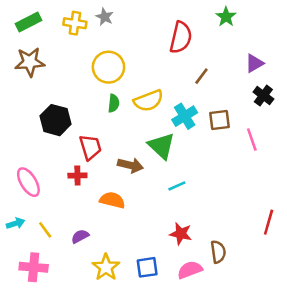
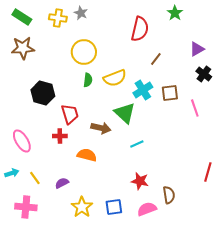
green rectangle: (28, 22) -> (22, 17), turned 60

